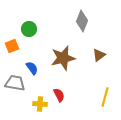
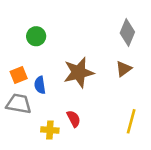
gray diamond: (82, 21) -> (127, 32), moved
orange square: (12, 46) -> (19, 75), moved
blue semicircle: (32, 68) -> (40, 85), turned -152

